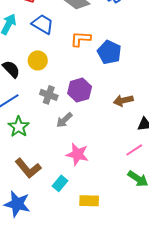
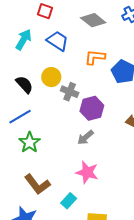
gray cross: (49, 95) -> (70, 92), moved
gray arrow: (64, 120) -> (85, 137), moved

